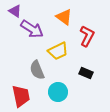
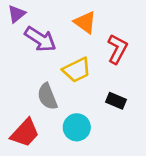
purple triangle: (15, 11) -> (17, 14), turned 48
red trapezoid: (21, 96) -> (25, 133), turned 55

